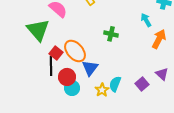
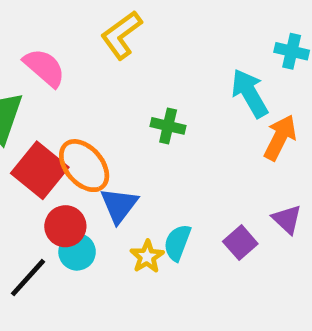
cyan arrow: (146, 20) -> (250, 93), size x1.5
red square: (56, 53) -> (40, 170), size x1.6
black line: (51, 66) -> (28, 278), moved, turned 42

